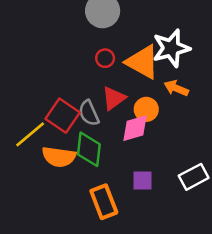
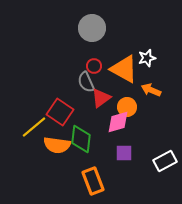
white star: (171, 48) -> (147, 58), size x0.6
gray semicircle: (89, 113) -> (86, 82), moved
purple square: (143, 181) -> (124, 153), moved

